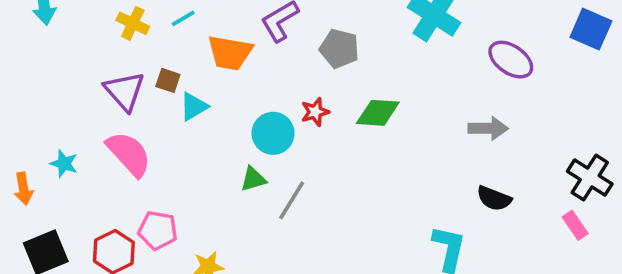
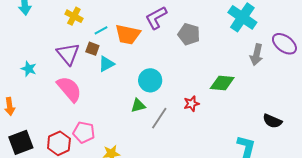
cyan line: (183, 18) -> (101, 30), moved
red star: (315, 112) -> (191, 104), moved
green diamond: (378, 113) -> (222, 83), moved
gray arrow: (488, 128) -> (257, 55), moved, turned 100
cyan star: (64, 164) -> (29, 69), moved

